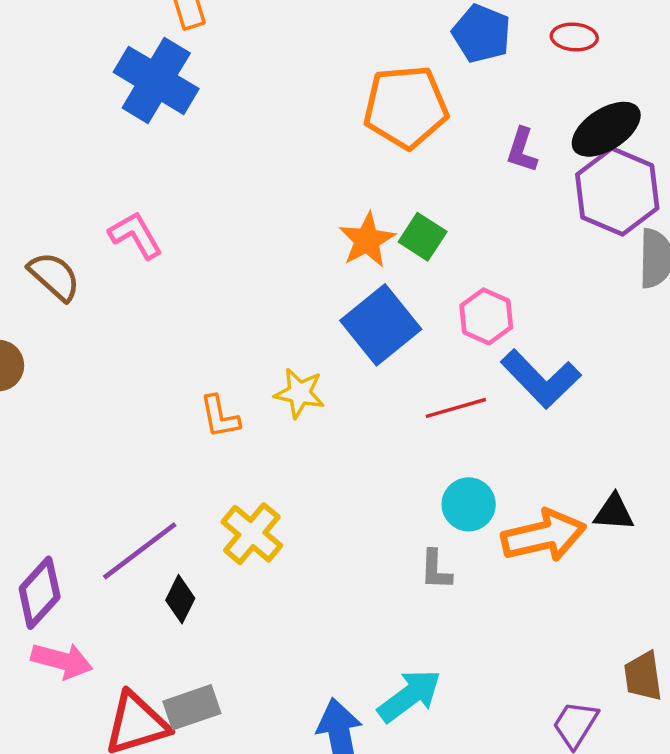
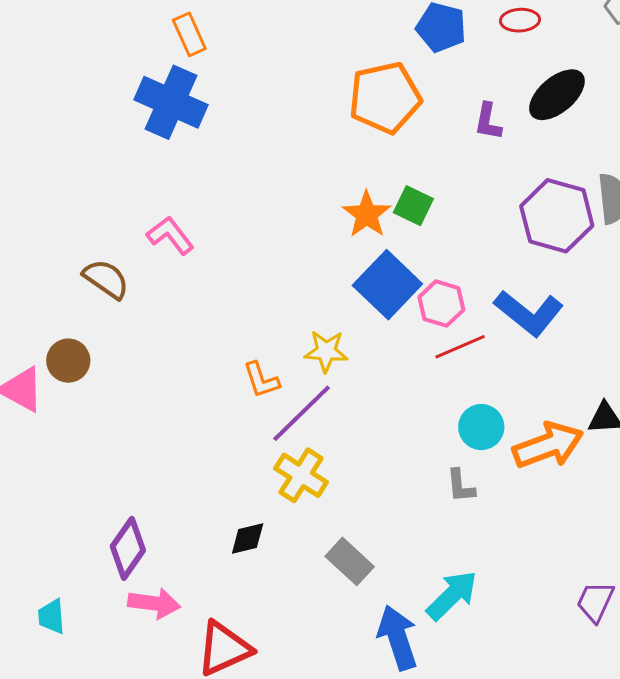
purple hexagon: (617, 191) -> (557, 216), moved
pink hexagon: (486, 316) -> (441, 304), moved
purple line: (140, 551) -> (302, 413), moved
black diamond: (180, 599) -> (248, 538), turned 57
gray rectangle: (192, 707) -> (350, 561), moved, turned 69

